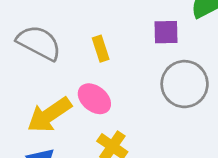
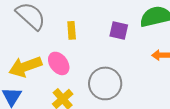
gray circle: (185, 84) -> (105, 83), moved

